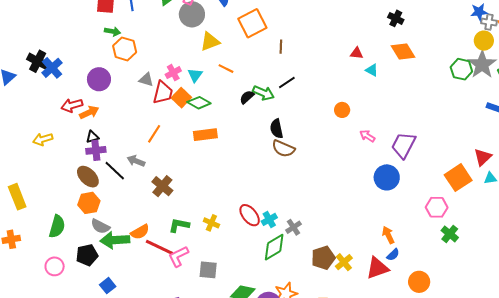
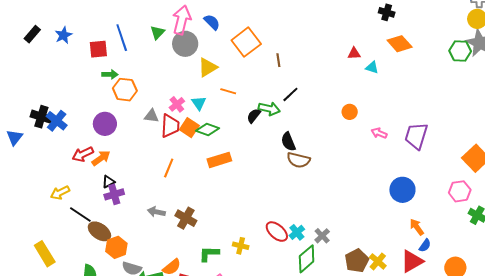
gray arrow: (136, 161) -> (156, 212), moved
black line: (115, 171) -> (80, 214), moved
brown ellipse: (88, 177) -> (99, 231), moved
blue circle: (387, 177) -> (402, 190), moved

